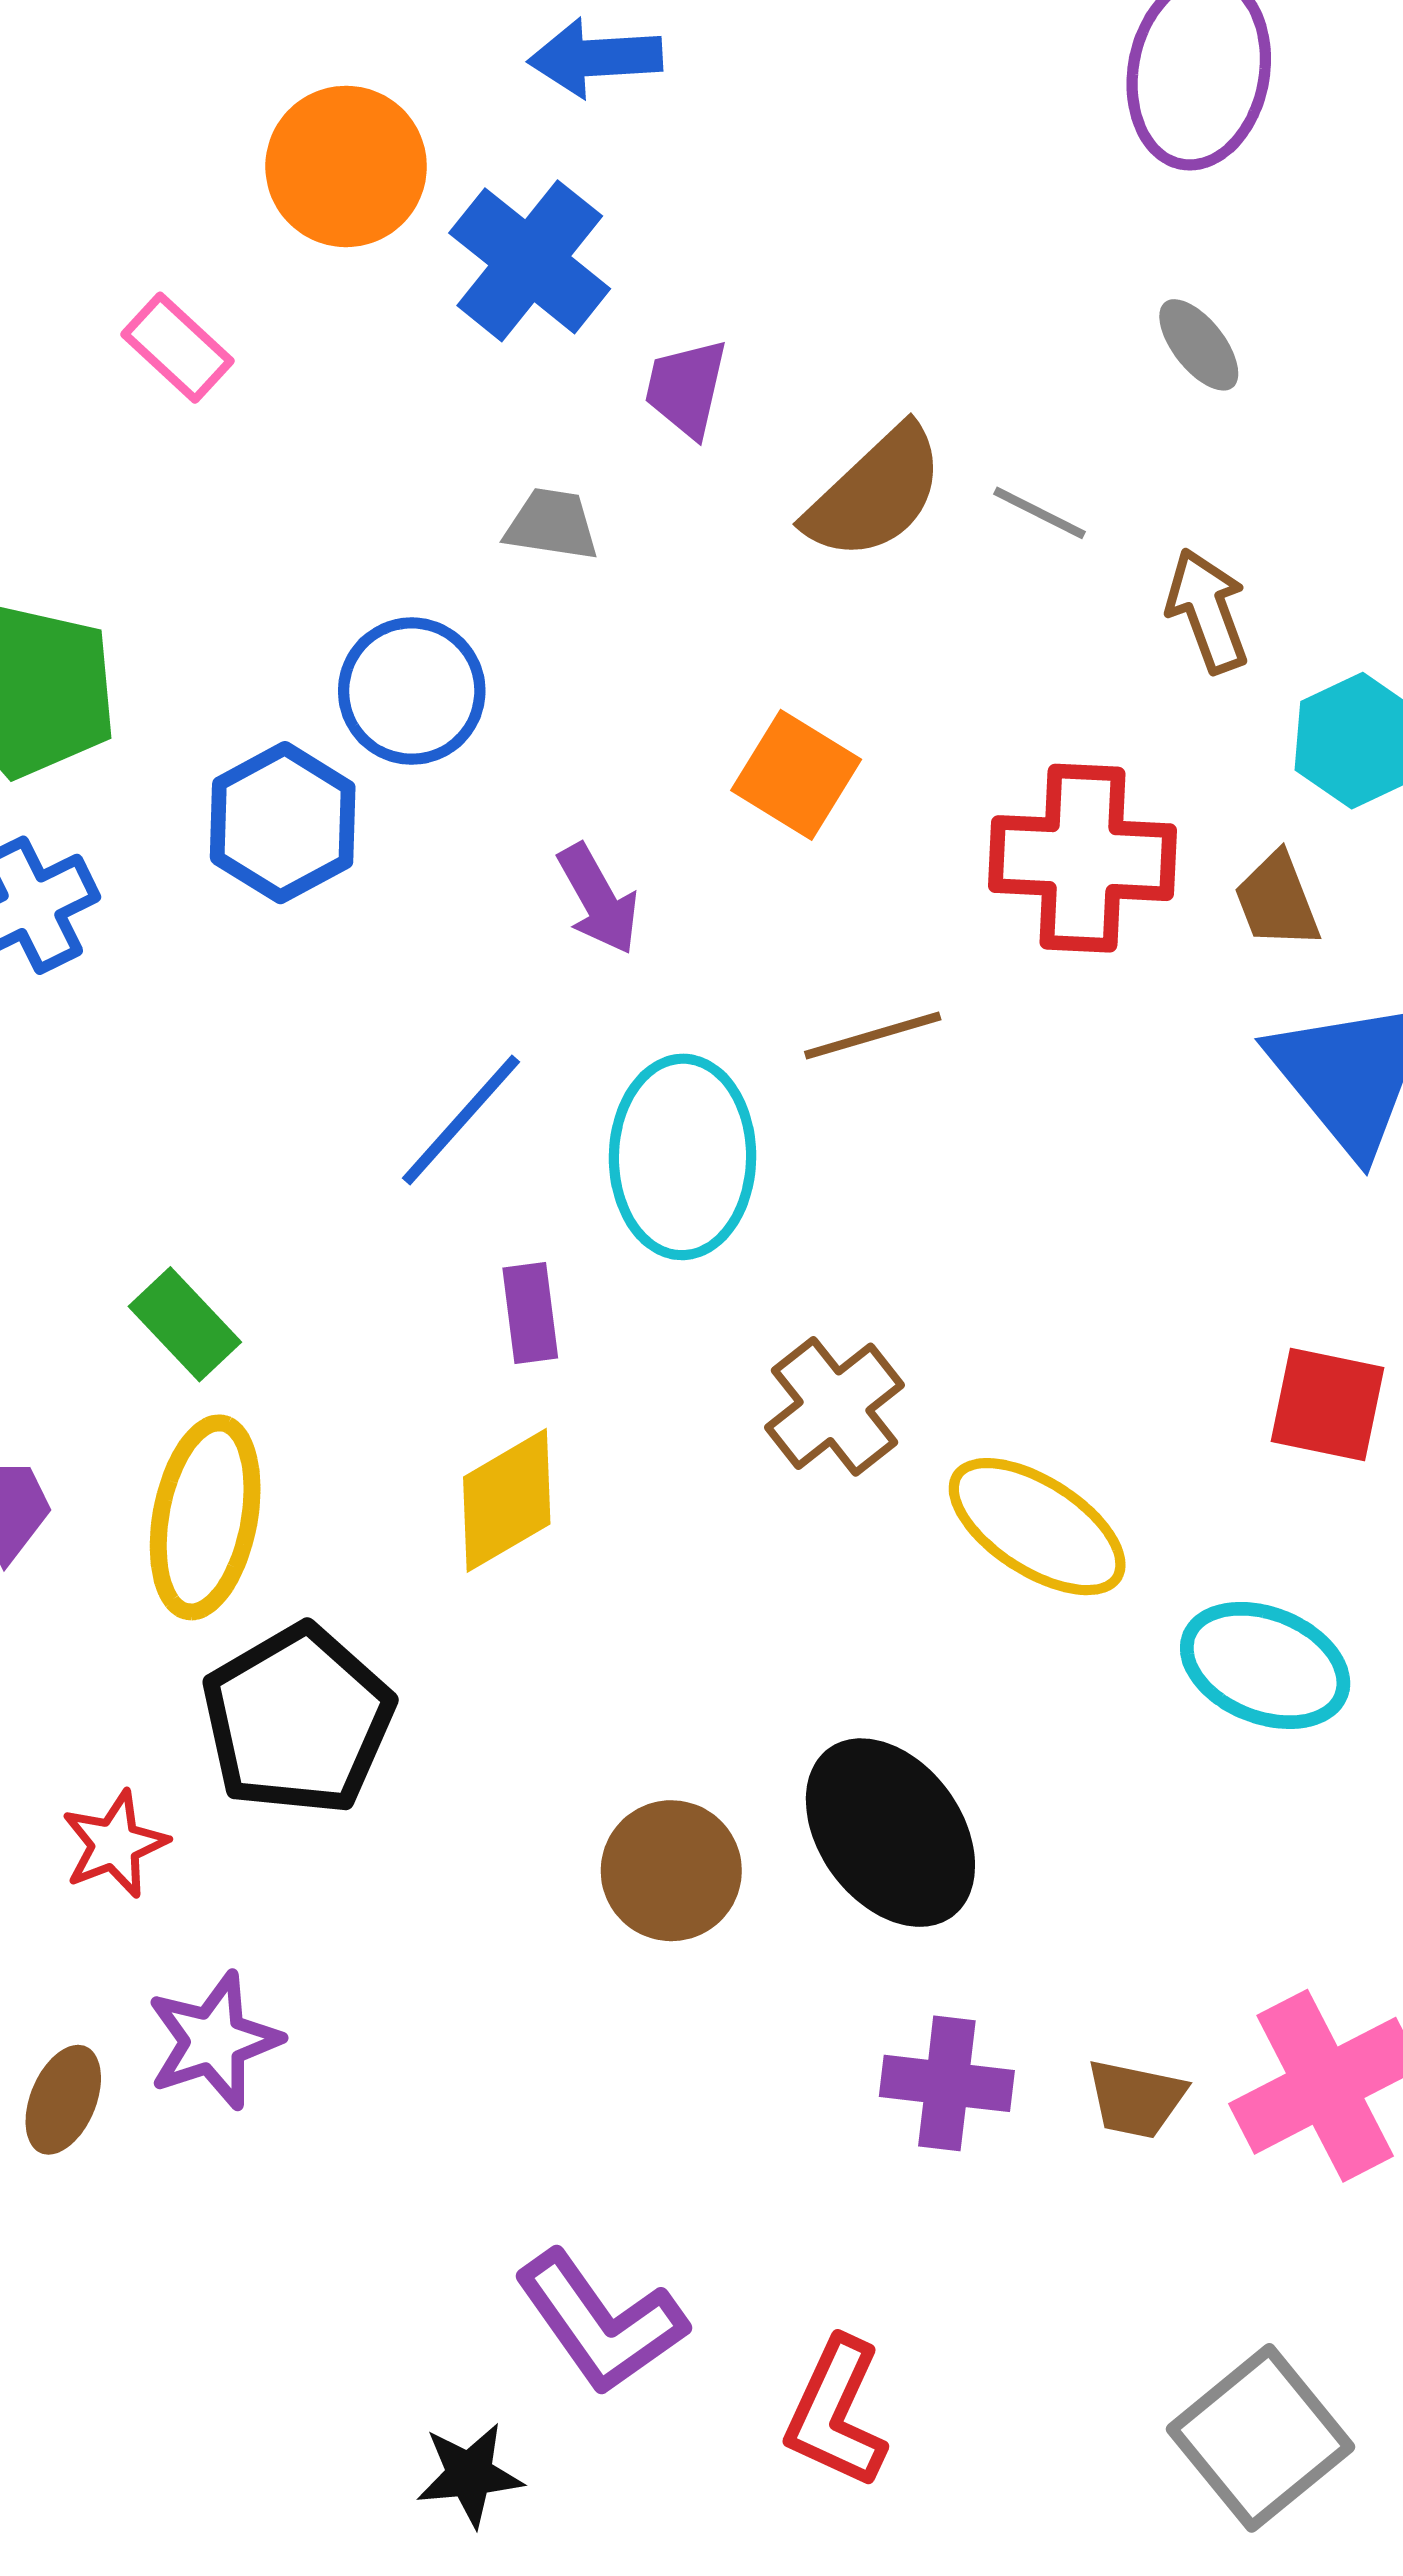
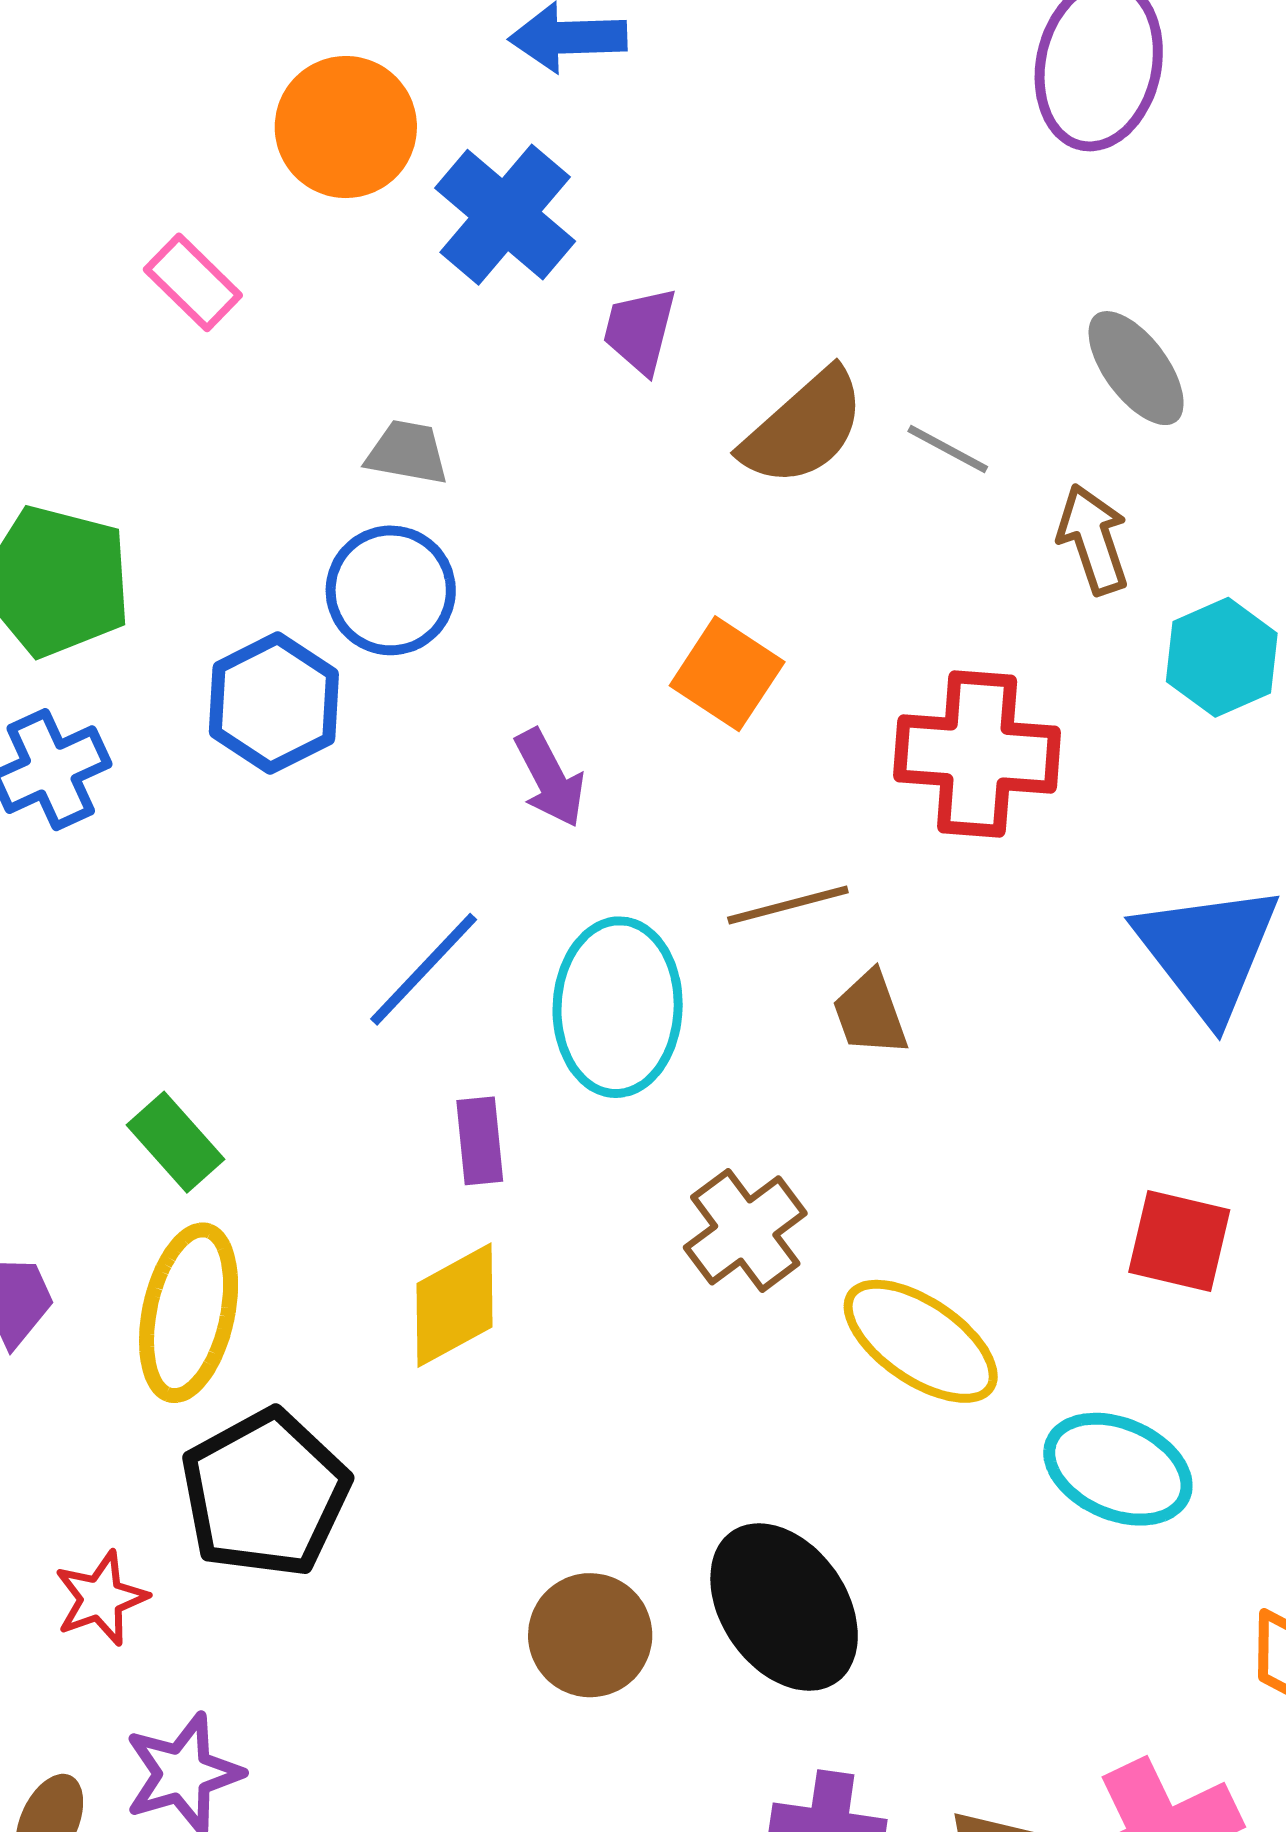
gray ellipse: (1199, 345) -> (1136, 368), moved, size x1.4
gray trapezoid: (552, 524) -> (407, 452), moved
brown trapezoid: (1277, 900) -> (870, 1013), moved

